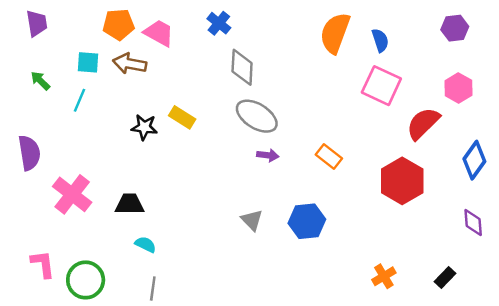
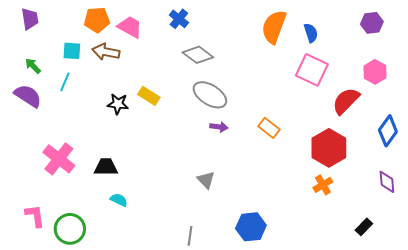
gray diamond: (242, 67) -> (198, 55), turned -56
purple semicircle: (29, 153) -> (28, 96), moved, turned -48
blue hexagon: (307, 221) -> (251, 227), moved
orange cross: (384, 276) -> (323, 185), moved
gray line: (153, 289) -> (190, 236), moved

